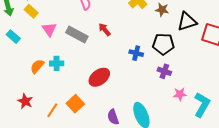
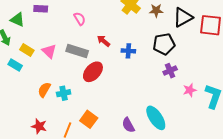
yellow rectangle: (31, 11) -> (27, 50), moved
blue cross: (136, 53) -> (128, 51), moved
cyan cross: (57, 63) -> (64, 93), moved
purple cross: (164, 71) -> (170, 71), turned -32
red ellipse: (99, 77) -> (93, 72), moved

